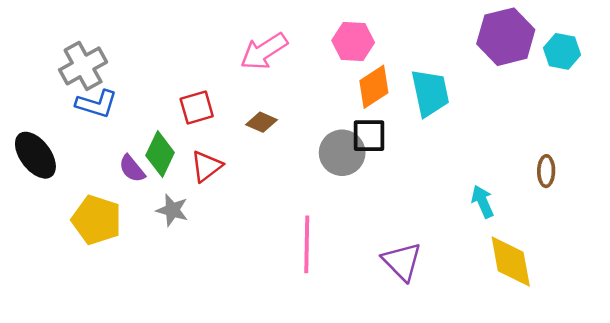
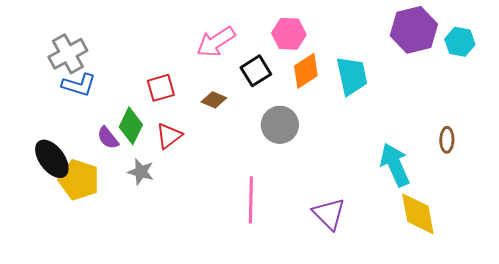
black square: (369, 136) -> (256, 71), moved, turned -32
black ellipse: (35, 155) -> (52, 159), moved
cyan arrow: (483, 202) -> (395, 165), size x1.6

